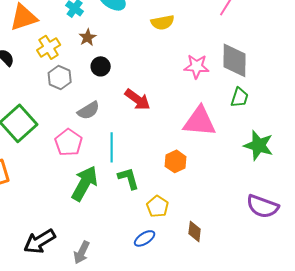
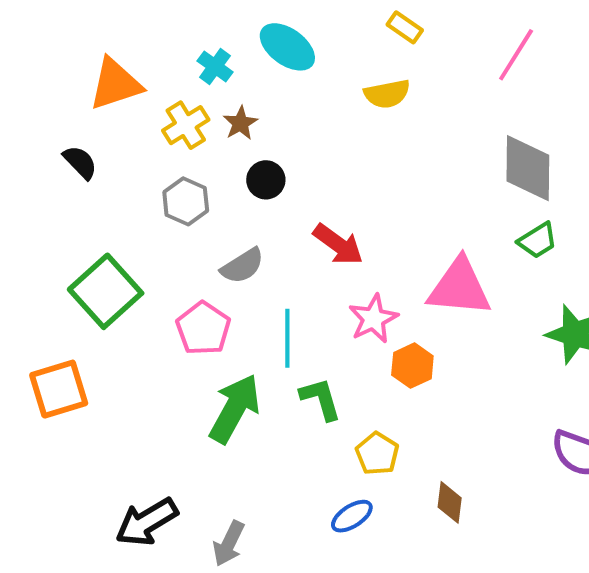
yellow cross: (49, 47) -> (186, 125), moved
pink star: (197, 66) -> (373, 319), moved, turned -30
green trapezoid: (240, 97) -> (538, 240), turned 40

